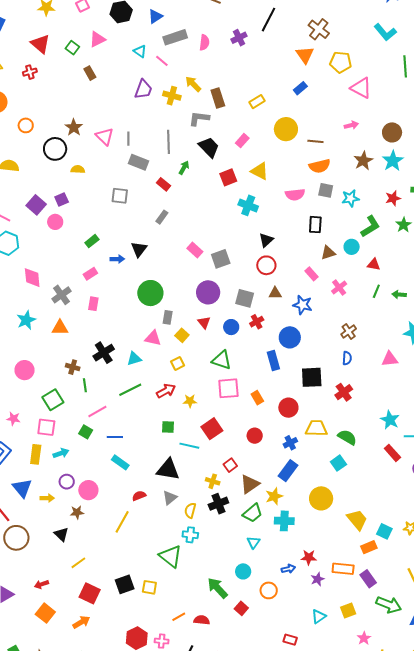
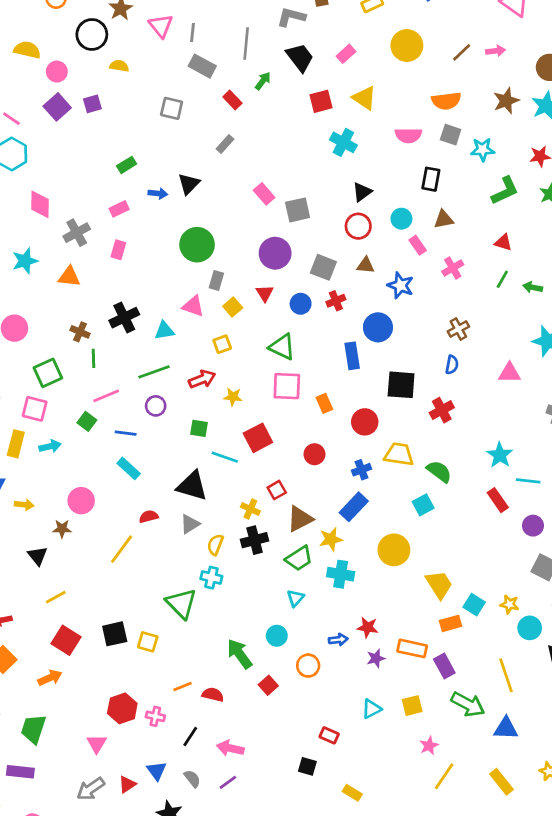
brown line: (315, 141) -> (462, 52), moved, turned -56
pink circle: (55, 222) -> (57, 72), moved
cyan circle: (352, 247) -> (401, 219), moved
purple circle: (67, 482) -> (156, 406), moved

